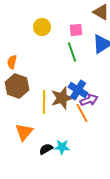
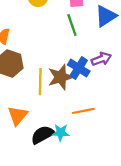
purple arrow: (89, 100) -> (101, 59), moved
orange line: (82, 113) -> (83, 111), moved, turned -72
black semicircle: (46, 149) -> (43, 135), size x1.5

